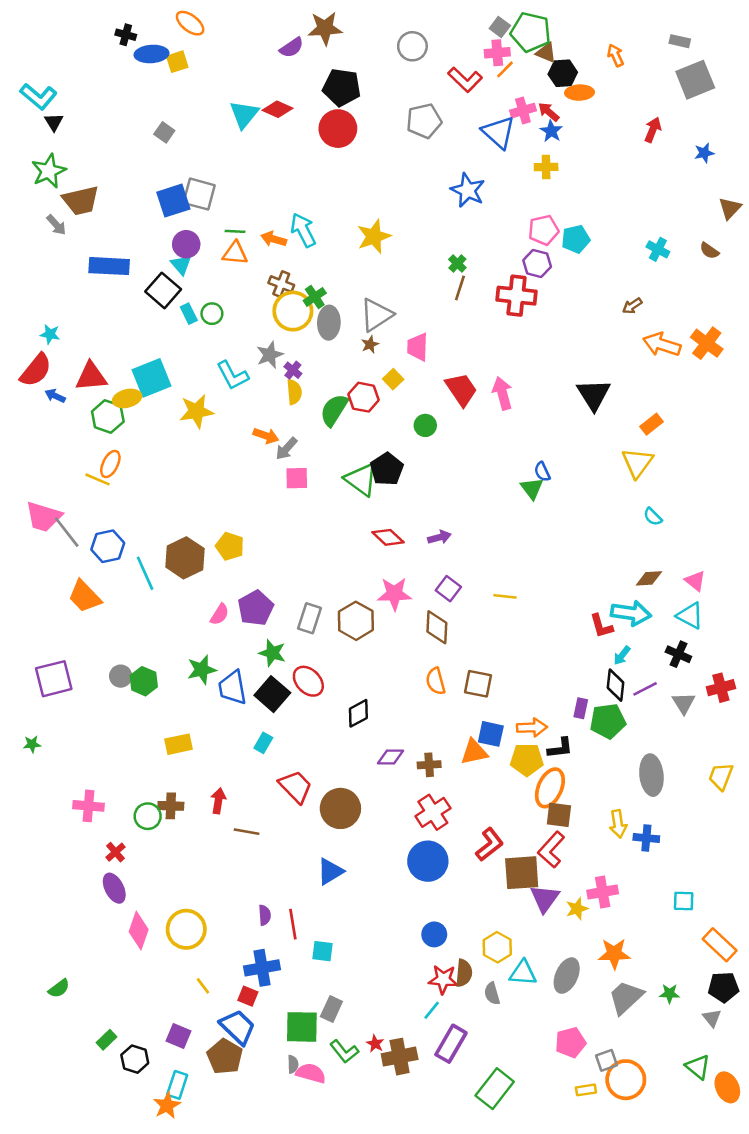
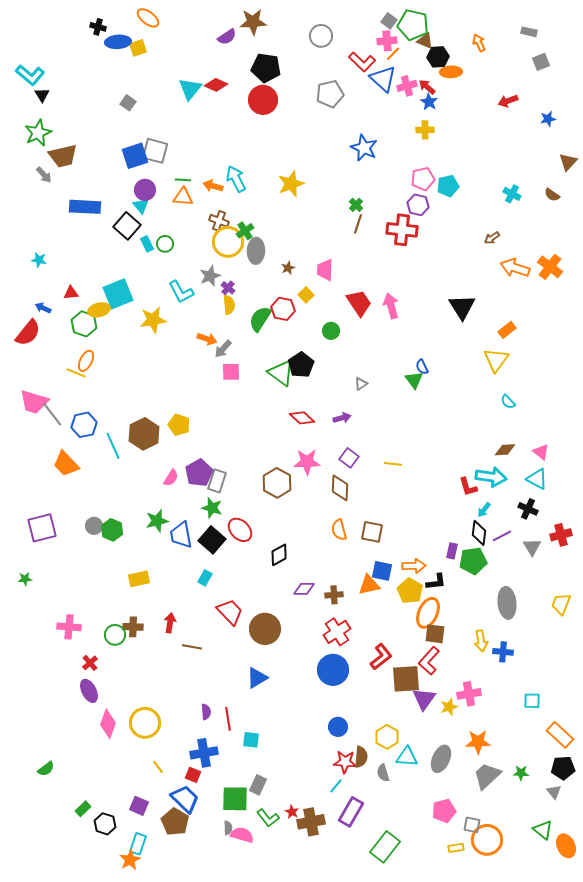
gray square: (695, 80) -> (541, 62), size x0.6
red arrow: (653, 130) -> (508, 101), turned -132
blue triangle: (499, 132) -> (383, 79), moved
gray triangle: (376, 315) -> (361, 384), moved, size x0.5
red semicircle: (36, 370) -> (28, 333), moved
red triangle: (91, 377) -> (71, 293), size x0.6
gray rectangle: (310, 618) -> (217, 481), moved
yellow pentagon: (527, 760) -> (410, 591), turned 30
gray square: (606, 1060) -> (472, 825), turned 30

